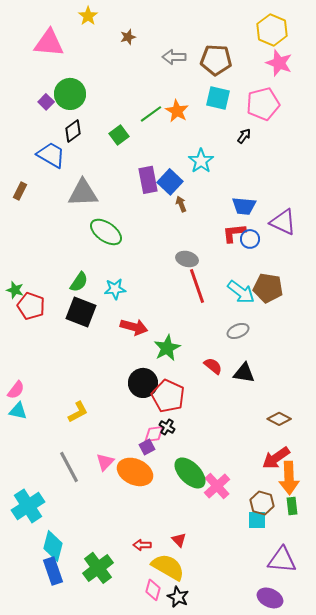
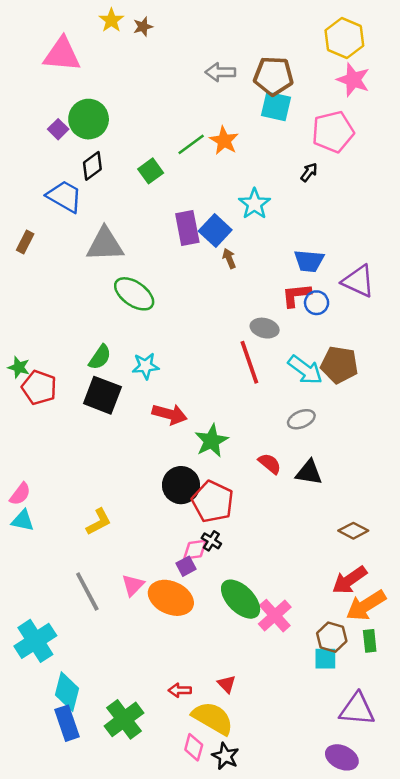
brown star: (128, 37) -> (143, 27), moved
cyan square: (218, 98) -> (276, 106), moved
gray ellipse: (187, 259) -> (265, 328), moved
orange arrow: (289, 478) -> (366, 605), turned 60

